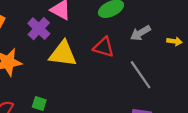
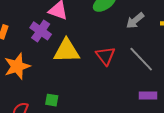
red triangle: (104, 47) -> (105, 56), moved, turned 45

